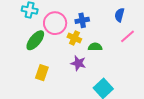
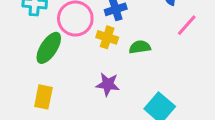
purple star: (78, 63) -> (108, 84), moved
yellow rectangle: (42, 73) -> (43, 97), moved

